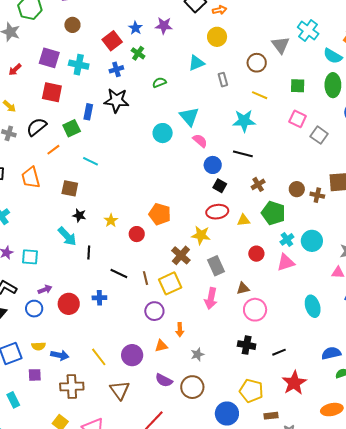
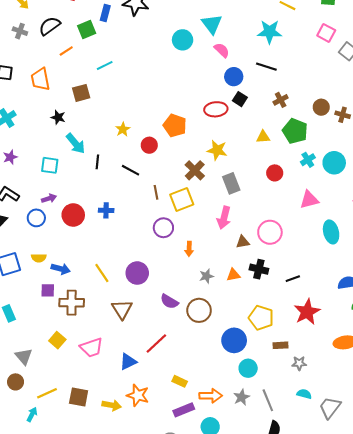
cyan line: (91, 161) -> (105, 65), turned -56
brown square: (70, 188) -> (81, 93), turned -30
red ellipse: (217, 212) -> (216, 109), moved
black star: (79, 215) -> (58, 117), moved
cyan square: (30, 257) -> (50, 165), moved
pink triangle: (286, 262) -> (309, 200), moved
black line: (119, 273) -> (130, 170), moved
brown triangle: (243, 288) -> (243, 242), moved
orange triangle: (161, 346) -> (233, 275), moved
purple square: (35, 375) -> (48, 290), moved

